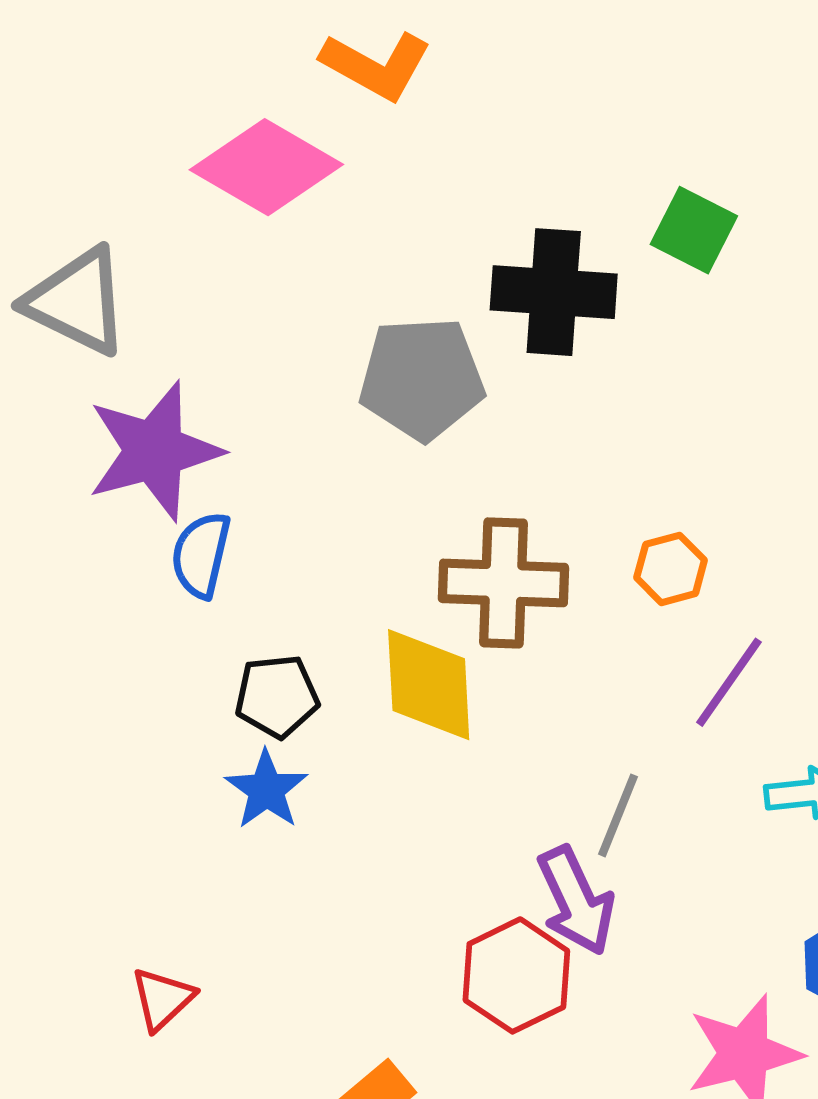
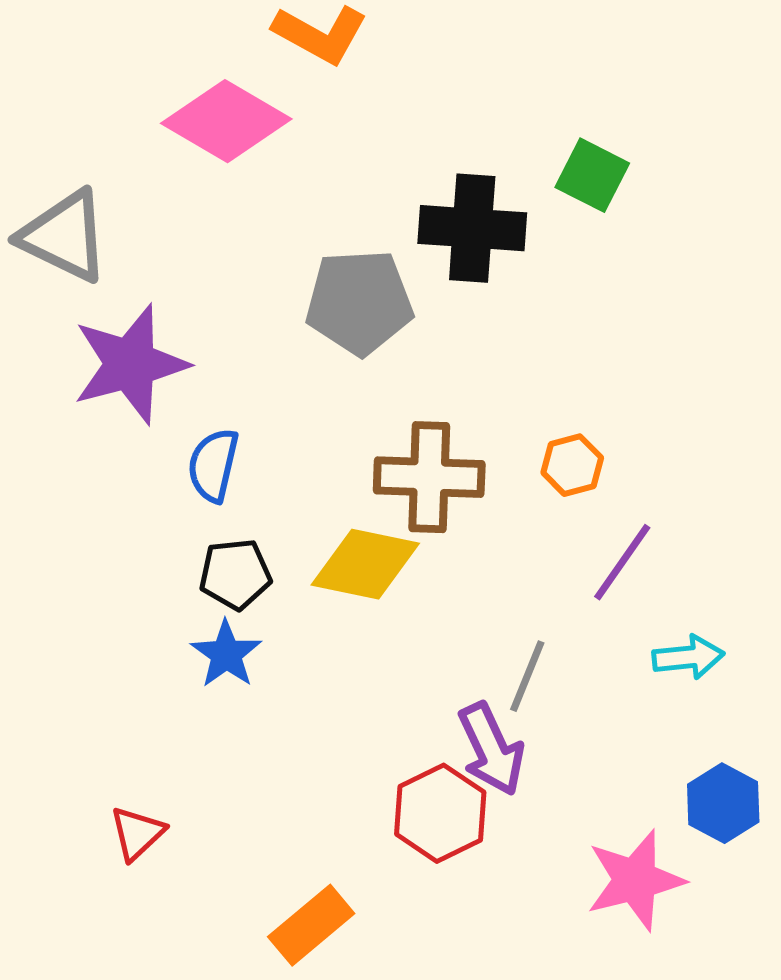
blue semicircle: (201, 555) -> (213, 465), moved
yellow diamond: (429, 685) -> (365, 564), turned -75

